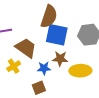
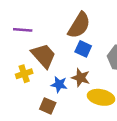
blue square: (57, 35) -> (83, 49), size x0.6
brown square: (39, 88) -> (48, 106), turned 32

